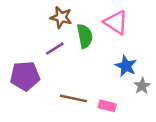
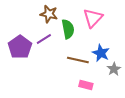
pink triangle: (116, 22) -> (93, 18), turned 40
purple pentagon: (25, 76) -> (20, 47), moved, turned -30
brown line: (74, 98) -> (78, 60), moved

